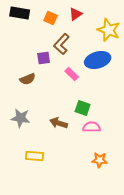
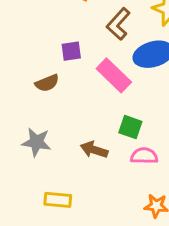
brown L-shape: (62, 44) -> (118, 24), moved
pink rectangle: (72, 74) -> (114, 75), size x1.6

